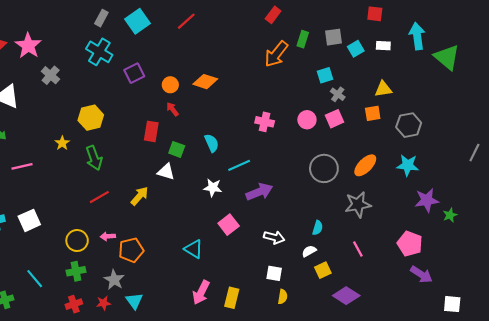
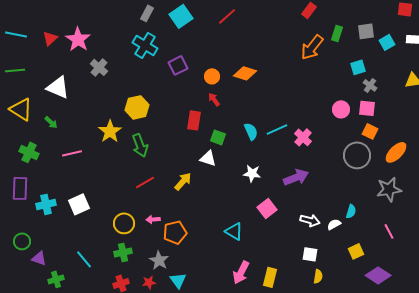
orange square: (373, 113) -> (370, 131), moved, turned 35
pink square: (335, 119) -> (367, 108), turned 30
pink cross: (265, 122) -> (303, 137), moved, turned 30
yellow star: (62, 143) -> (110, 131), size x1.6
cyan line: (239, 165) -> (277, 129), moved
white semicircle: (309, 251) -> (334, 224), moved

